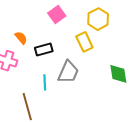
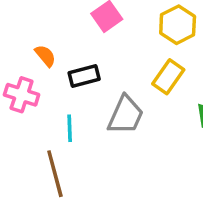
yellow rectangle: (84, 42) -> (168, 77), moved, turned 60
cyan line: (45, 82) -> (70, 128), moved

